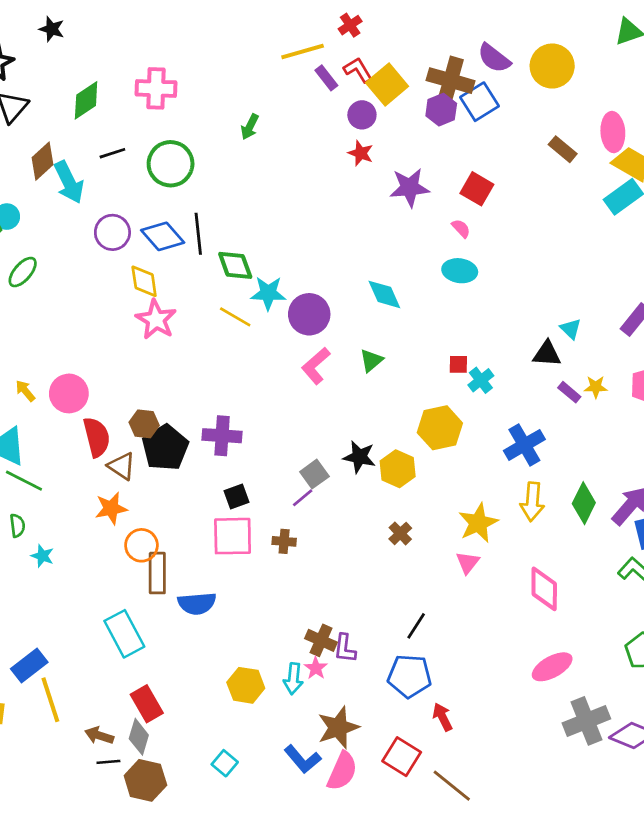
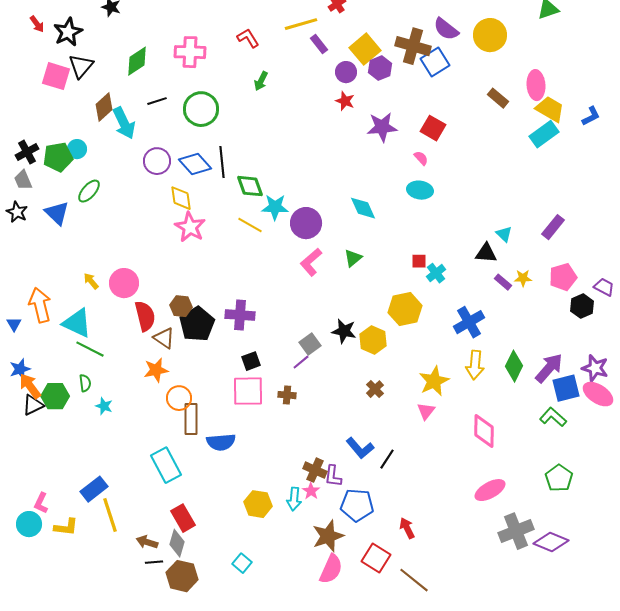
red L-shape: (358, 70) -> (248, 38), moved
purple hexagon: (441, 110) -> (380, 68), moved
blue pentagon: (410, 676) -> (357, 505), moved
blue L-shape: (303, 759) -> (360, 448), moved

